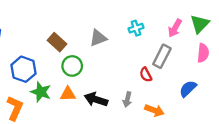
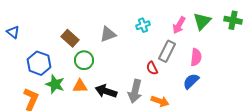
pink semicircle: (203, 53) -> (196, 57), moved
gray arrow: (127, 99) -> (135, 91), size x1.6

